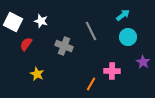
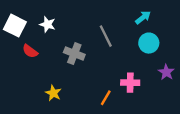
red semicircle: (26, 44) -> (30, 51), turned -88
yellow star: (37, 74) -> (53, 93), moved

